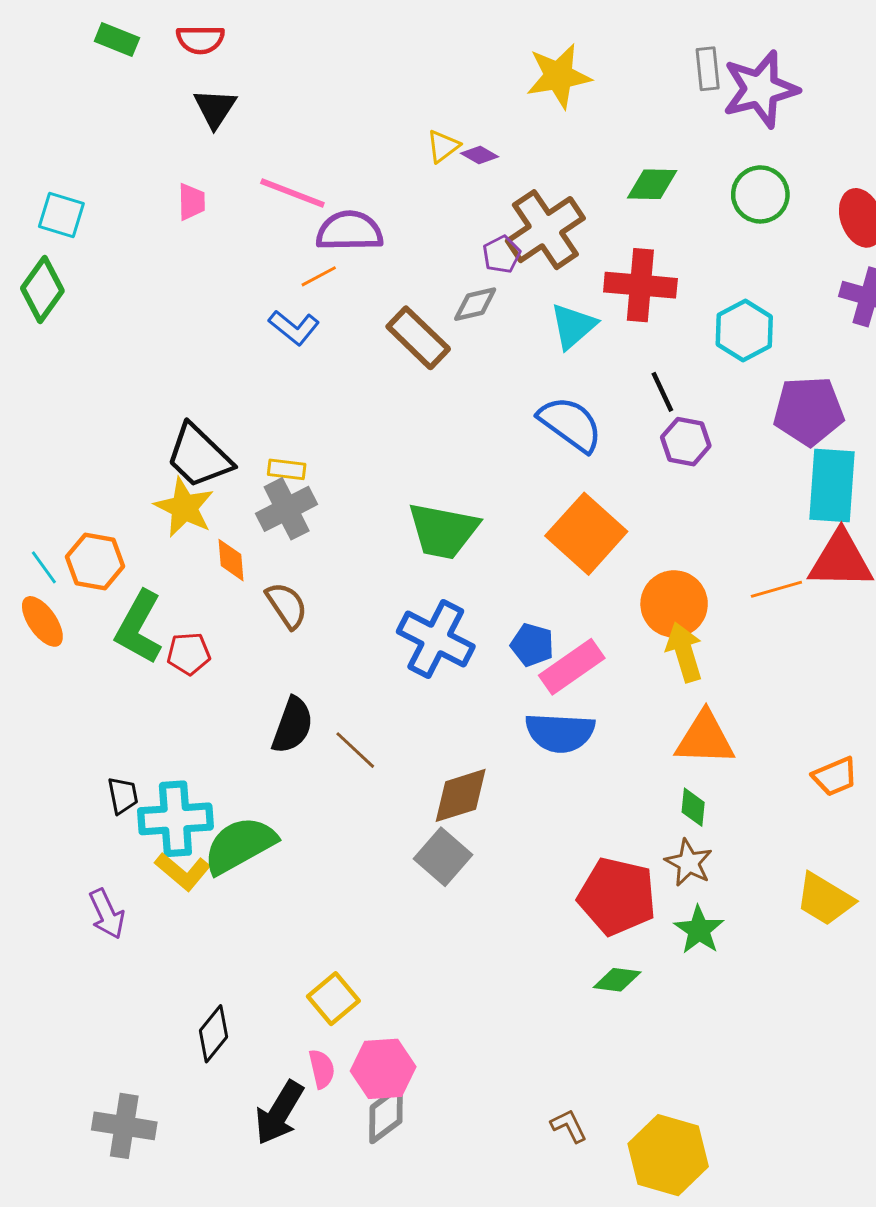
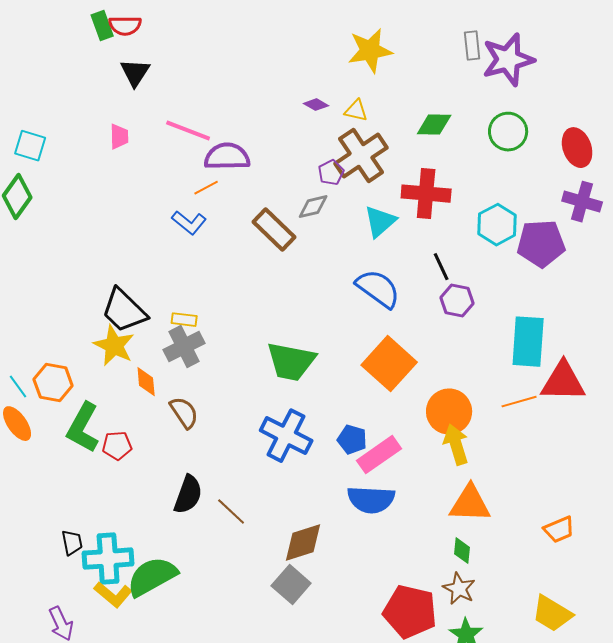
green rectangle: (117, 39) -> (102, 26), moved, turned 48
yellow triangle: (443, 146) -> (356, 111), moved, turned 50
purple pentagon: (809, 411) -> (541, 244), moved
cyan rectangle: (832, 485) -> (528, 342), moved

